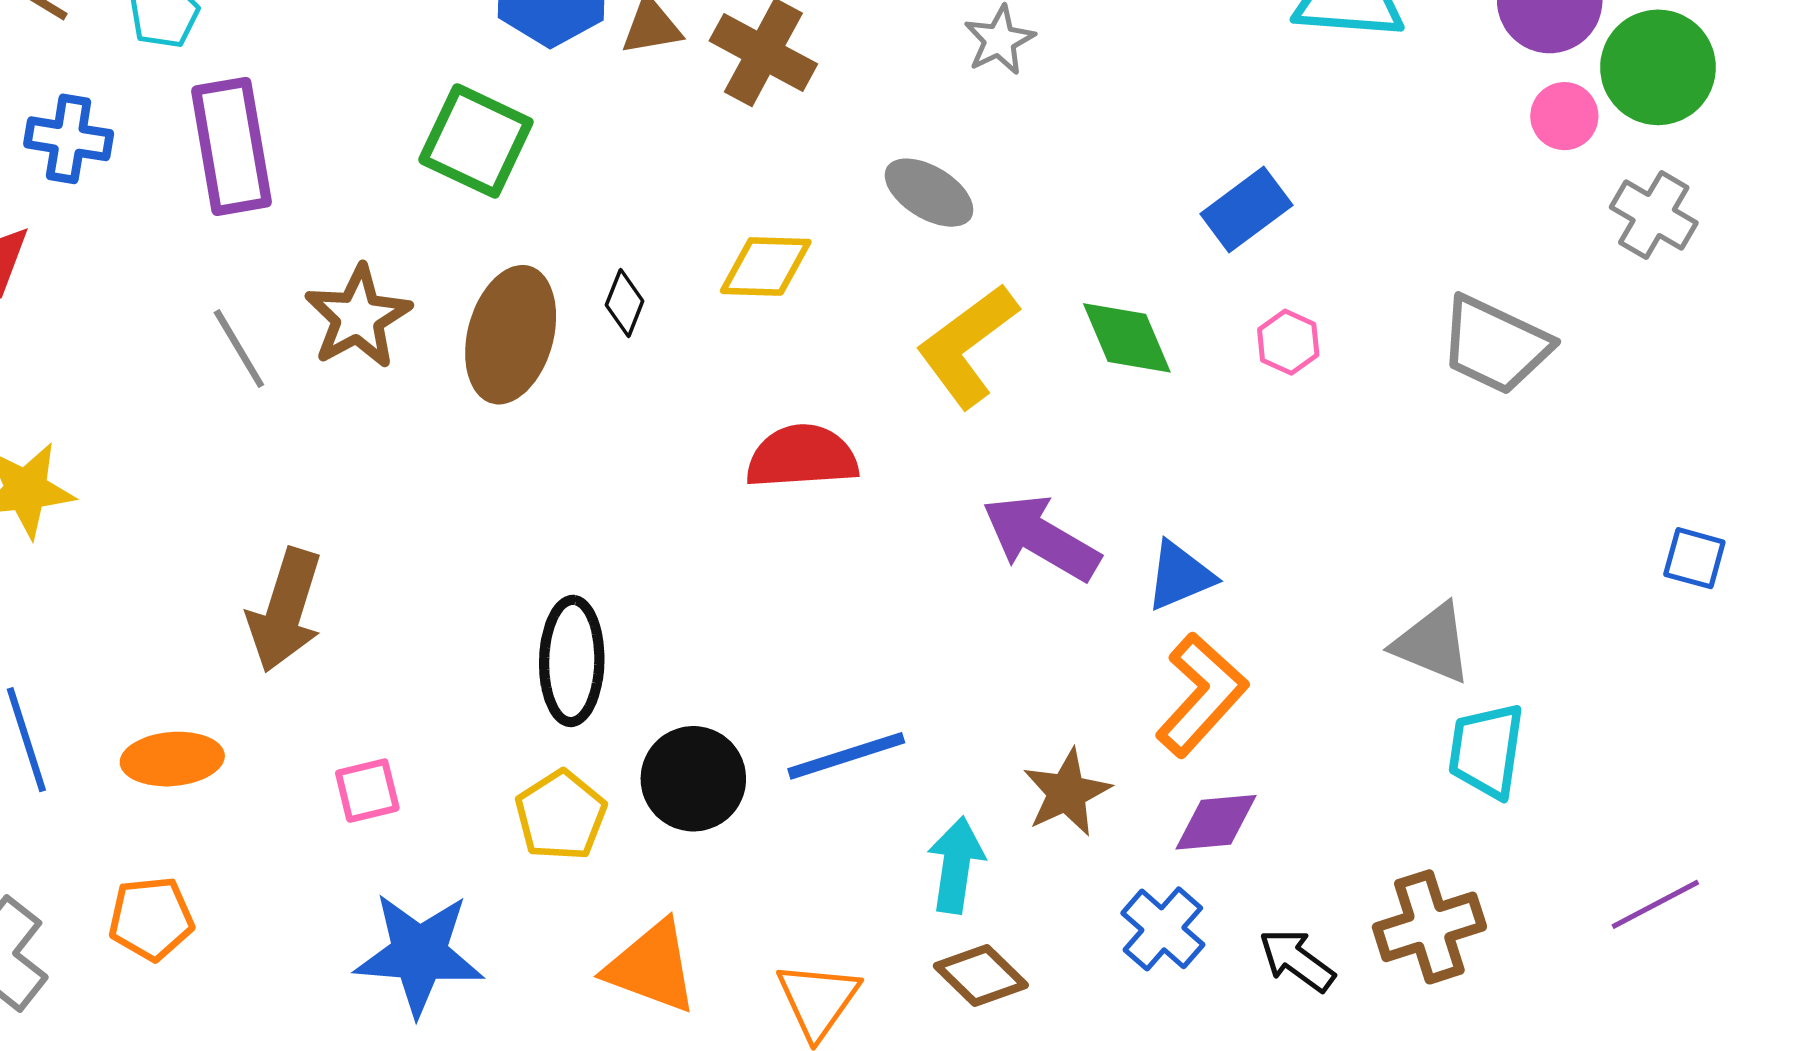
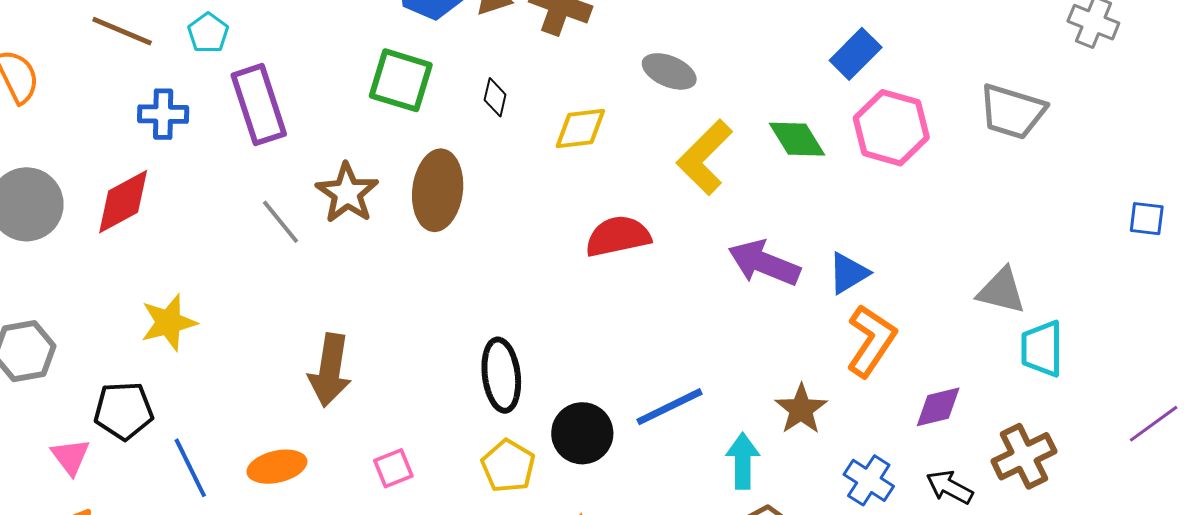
black diamond: (625, 303) -> (495, 97), moved
pink hexagon: (1288, 342) -> (891, 128), size x2.0
purple diamond: (1216, 822) -> (938, 407), moved

